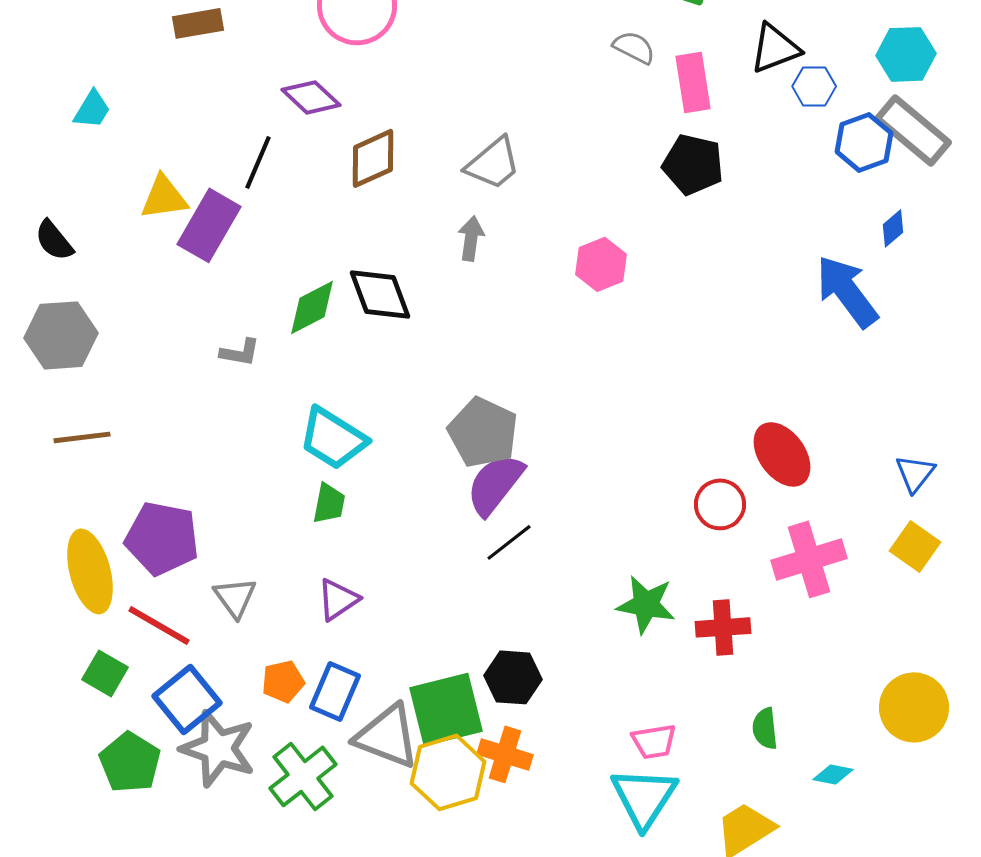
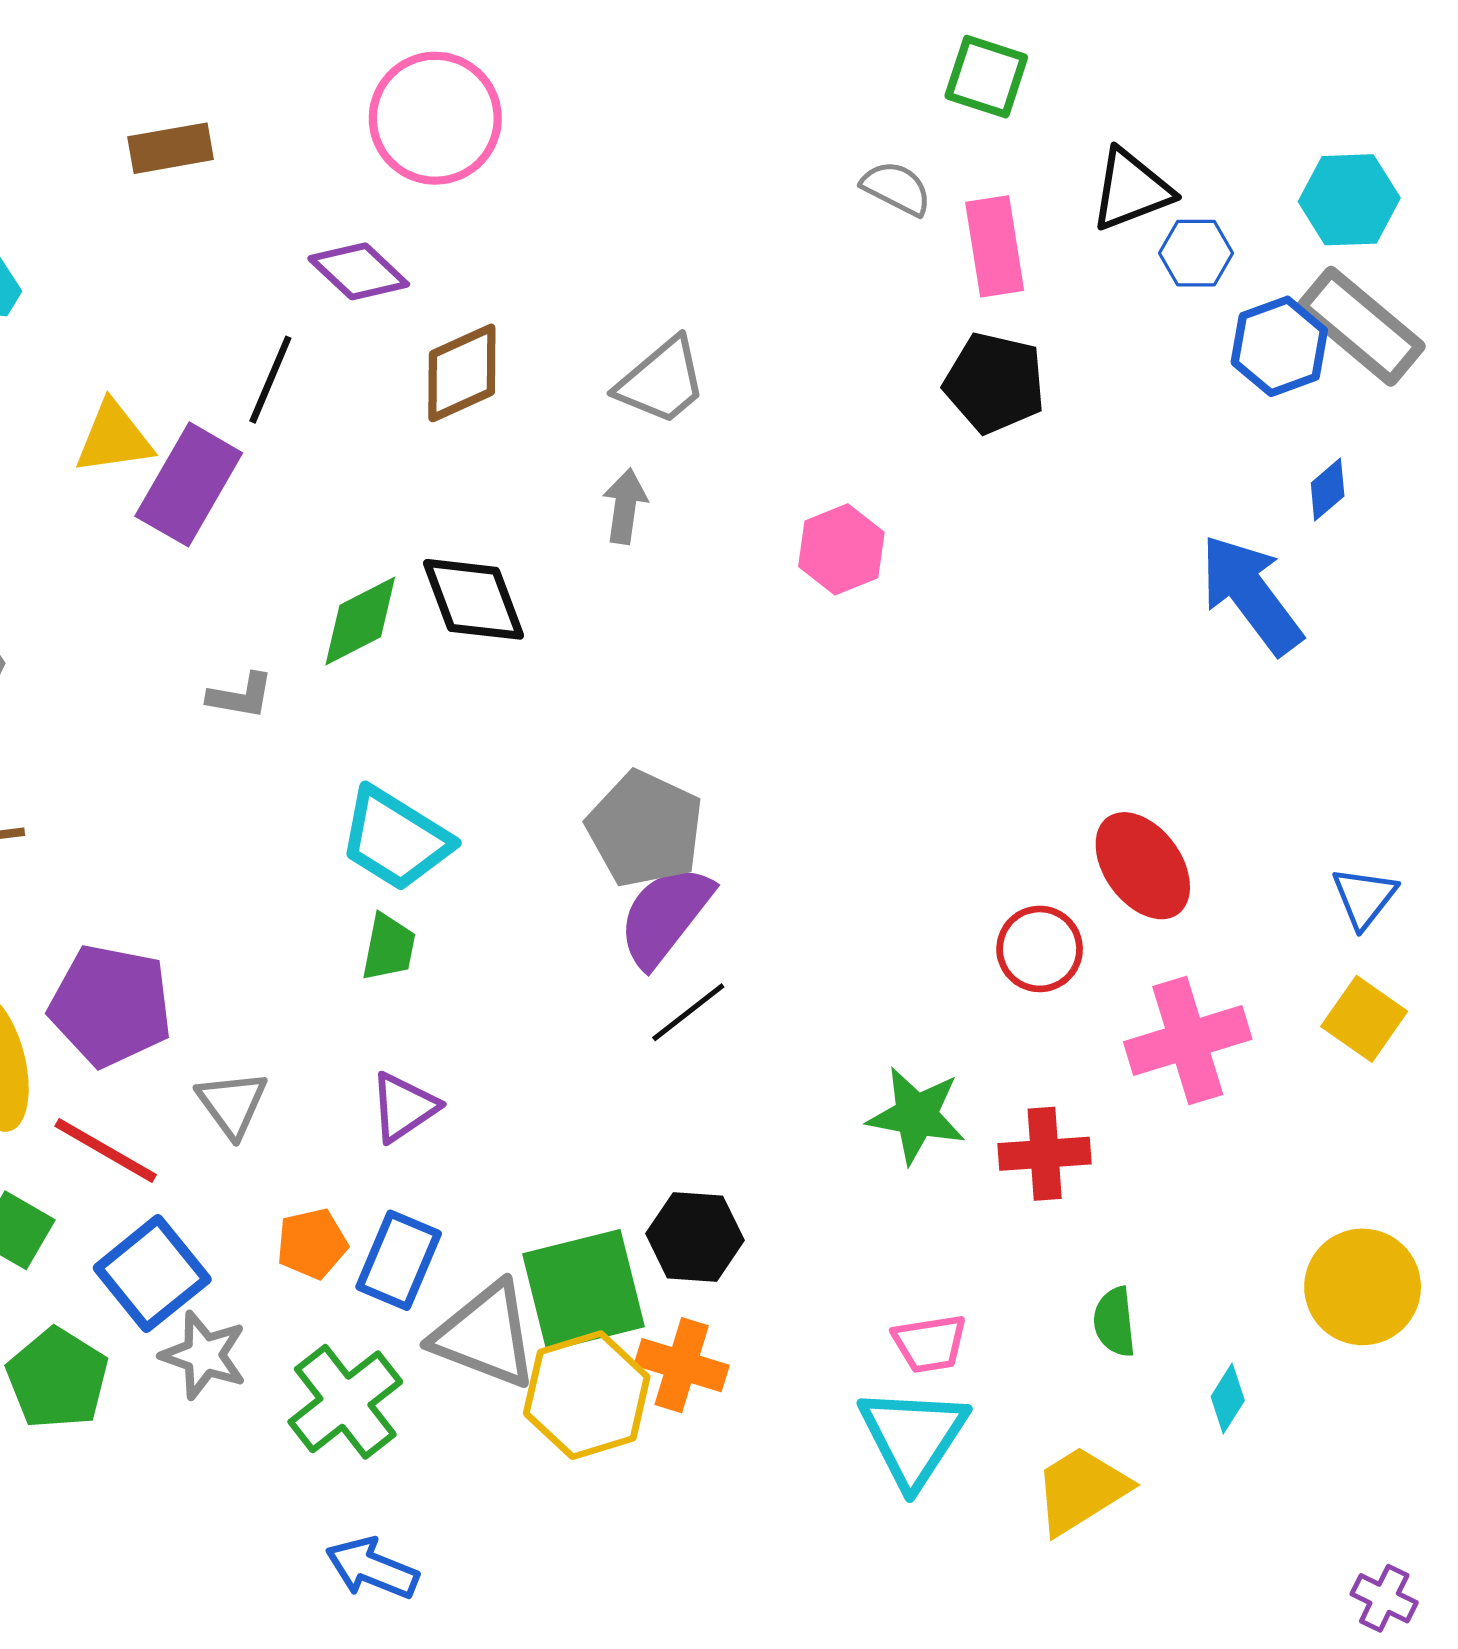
gray star: (218, 748) -> (204, 1355), size x0.7
cyan diamond: (833, 774) -> (1228, 1398), turned -69

